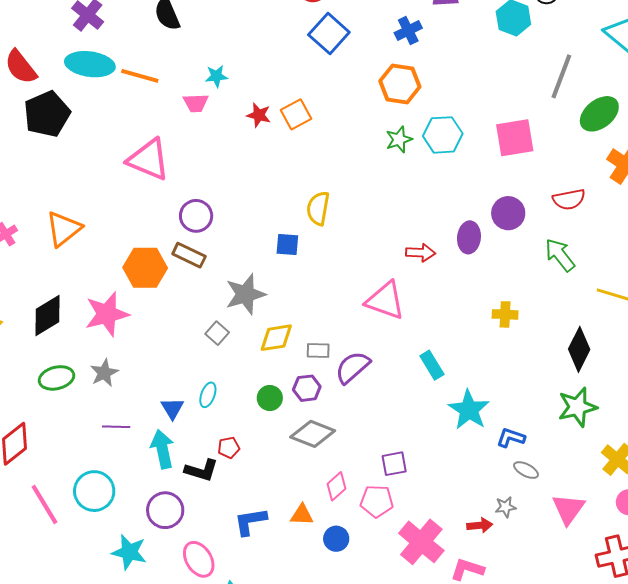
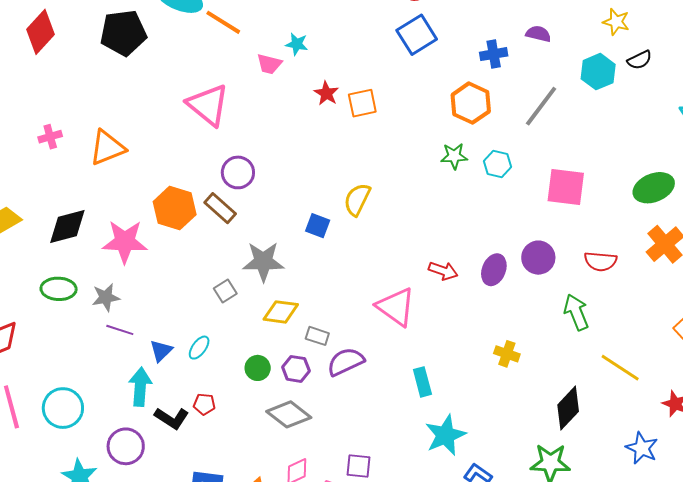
gray line: (561, 76) -> (541, 106), moved
cyan hexagon: (443, 135) -> (497, 164), size x0.7
purple line: (116, 427) -> (120, 330), moved

